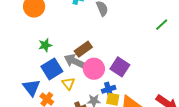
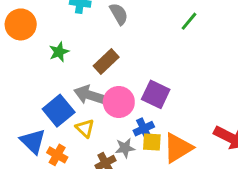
green line: (162, 25) -> (189, 21), moved
green star: (45, 45) -> (59, 52), moved
brown rectangle: (83, 49) -> (106, 62), moved

